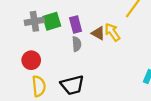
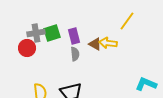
yellow arrow: (112, 32) -> (108, 43), turned -48
red circle: (31, 60) -> (27, 48), moved

